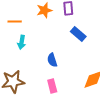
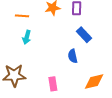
blue semicircle: (52, 60) -> (73, 56), moved

